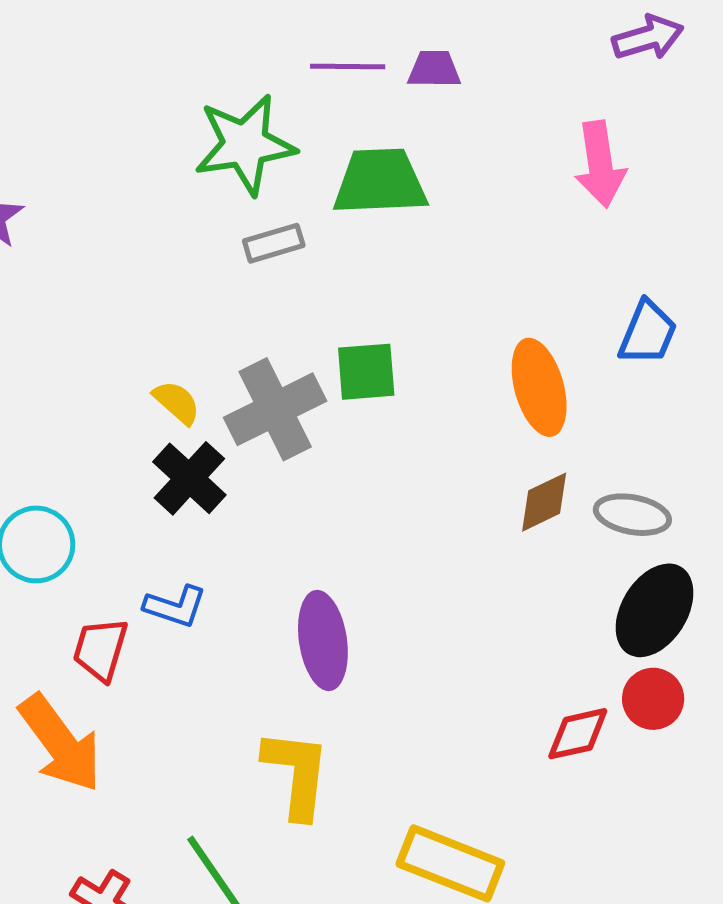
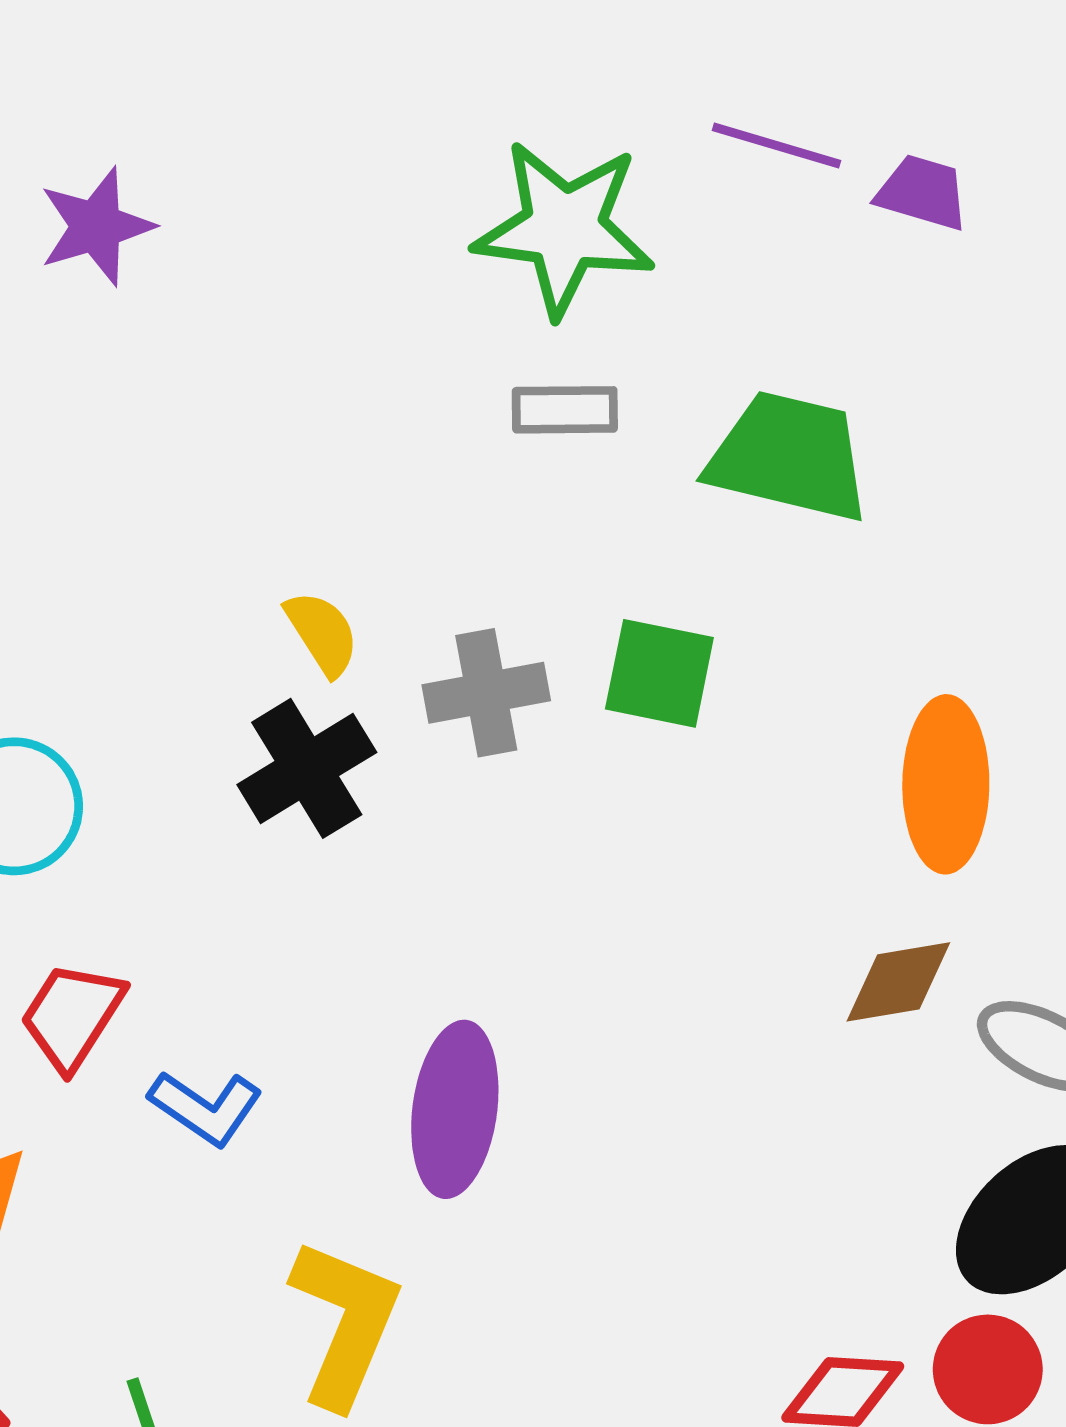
green trapezoid: (380, 182) -> (789, 457), moved
gray cross: (275, 409) -> (486, 693), size x0.7
blue L-shape: (175, 606) -> (206, 1108), moved

